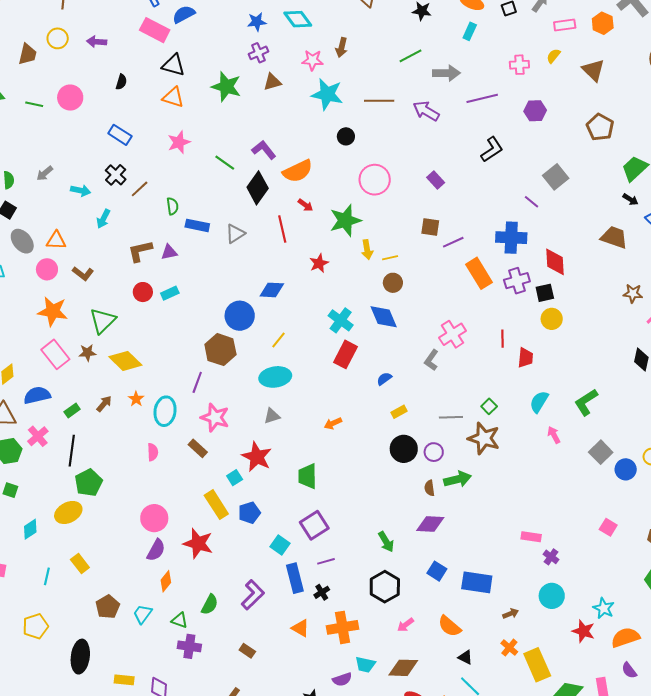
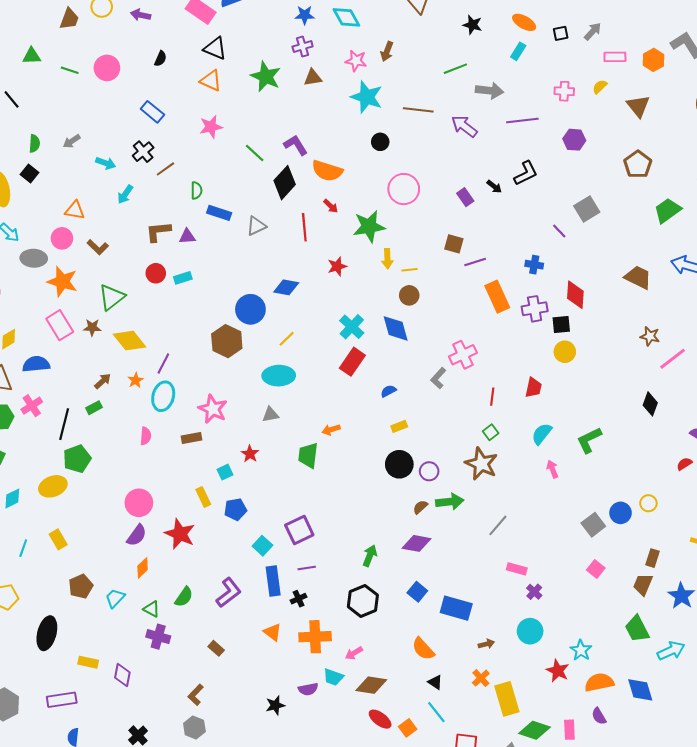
orange semicircle: (298, 171) -> (327, 171), turned 36
black arrow: (630, 199) -> (494, 187), moved
blue cross: (511, 238) -> (534, 265), size x0.6
gray ellipse: (22, 241) -> (34, 258), moved, turned -55
red line: (503, 339) -> (492, 397), moved
purple line: (197, 382) -> (163, 363), moved
green rectangle: (72, 411) -> (94, 408), moved
gray line: (451, 417) -> (498, 525), moved, turned -55
brown rectangle: (198, 448) -> (192, 438), turned -60
gray square: (601, 452) -> (593, 525), moved
red star: (257, 457) -> (250, 454), size x0.6
green trapezoid: (308, 476) -> (308, 455), moved
brown semicircle: (429, 488) -> (420, 507), turned 49
yellow rectangle: (216, 505) -> (203, 497), size x0.7
green arrow: (386, 542) -> (370, 556), turned -135
pink arrow: (406, 625) -> (354, 653), moved

